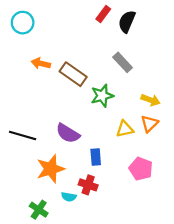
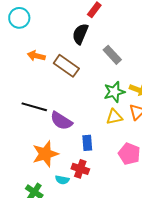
black semicircle: (127, 21) -> (80, 34), moved
green star: (102, 96) -> (114, 92), moved
black line: (23, 135) -> (34, 107), moved

